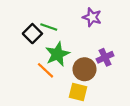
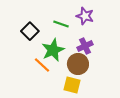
green line: (49, 27) -> (61, 24), moved
purple cross: (105, 57) -> (85, 46), moved

